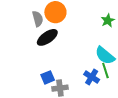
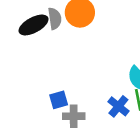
black ellipse: (47, 37) -> (34, 25), moved

